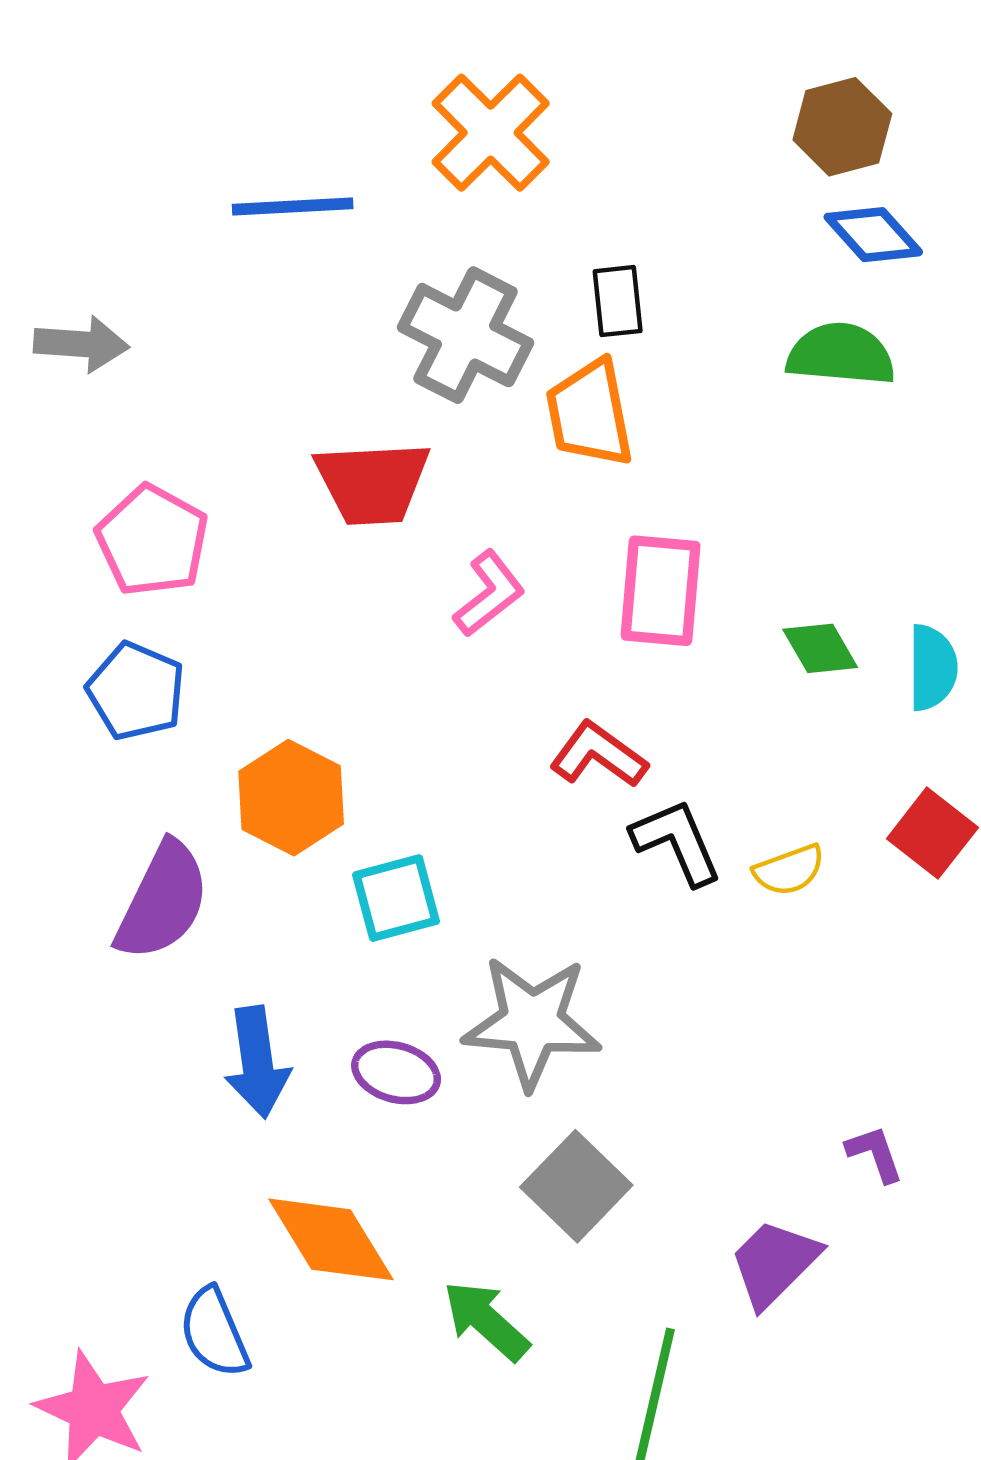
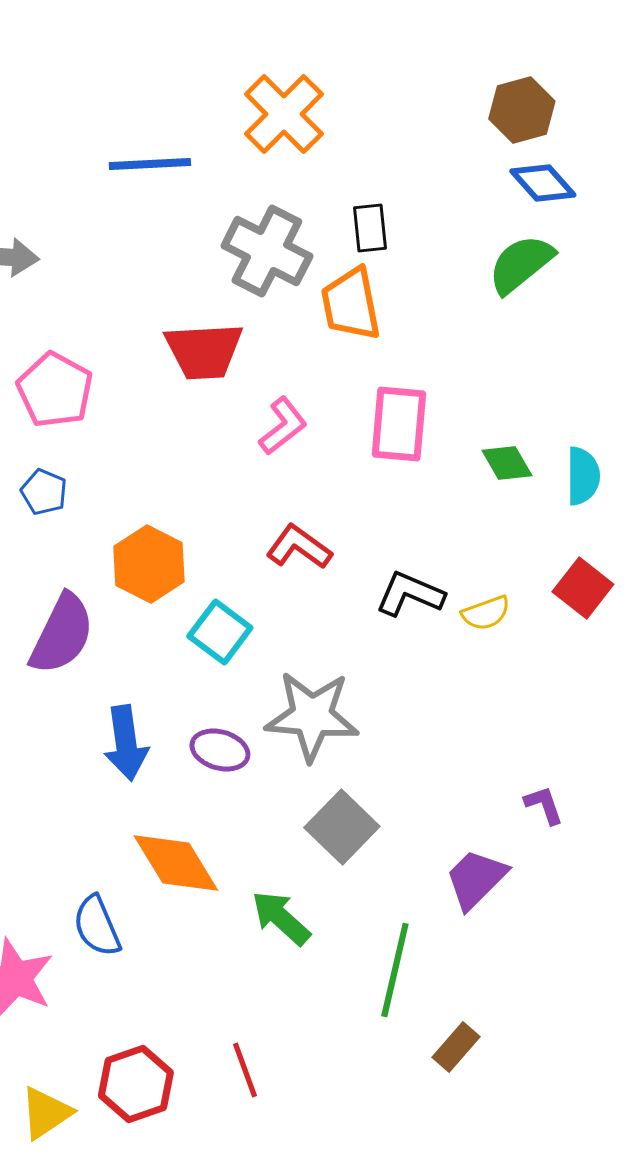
green semicircle: (841, 354) -> (521, 264), turned -44
blue pentagon: (136, 691) -> (44, 492), size x0.7
red L-shape: (598, 755) -> (299, 547), moved
black L-shape: (677, 842) -> (410, 594), turned -44
cyan square: (396, 898) -> (220, 632), turned -38

